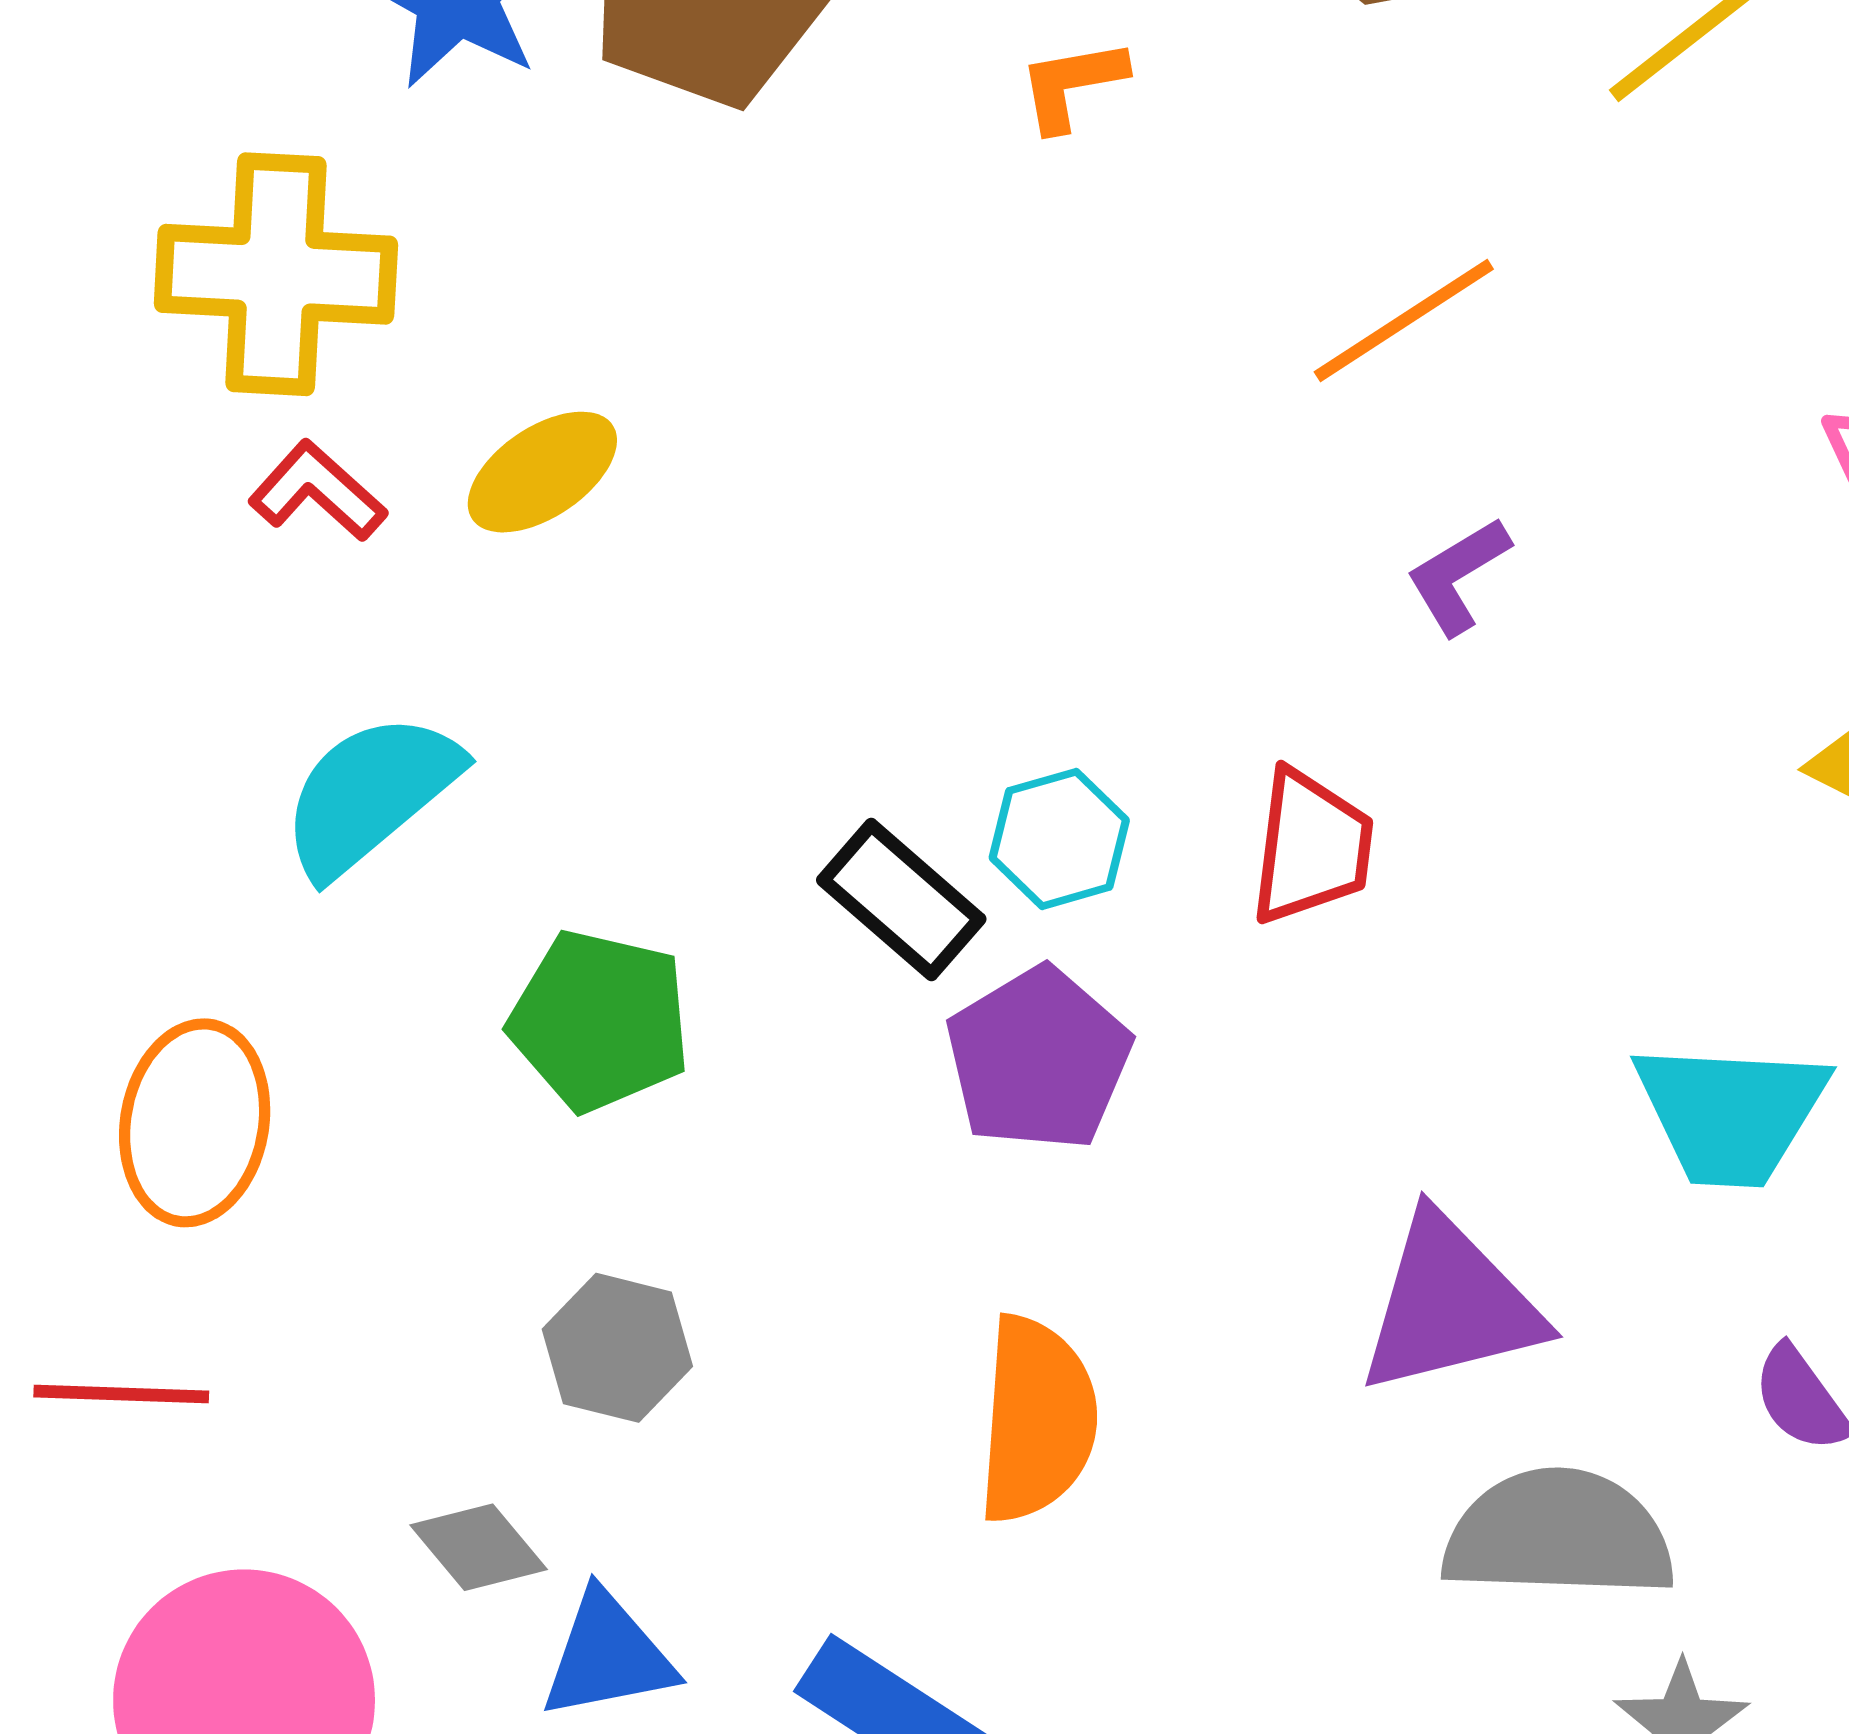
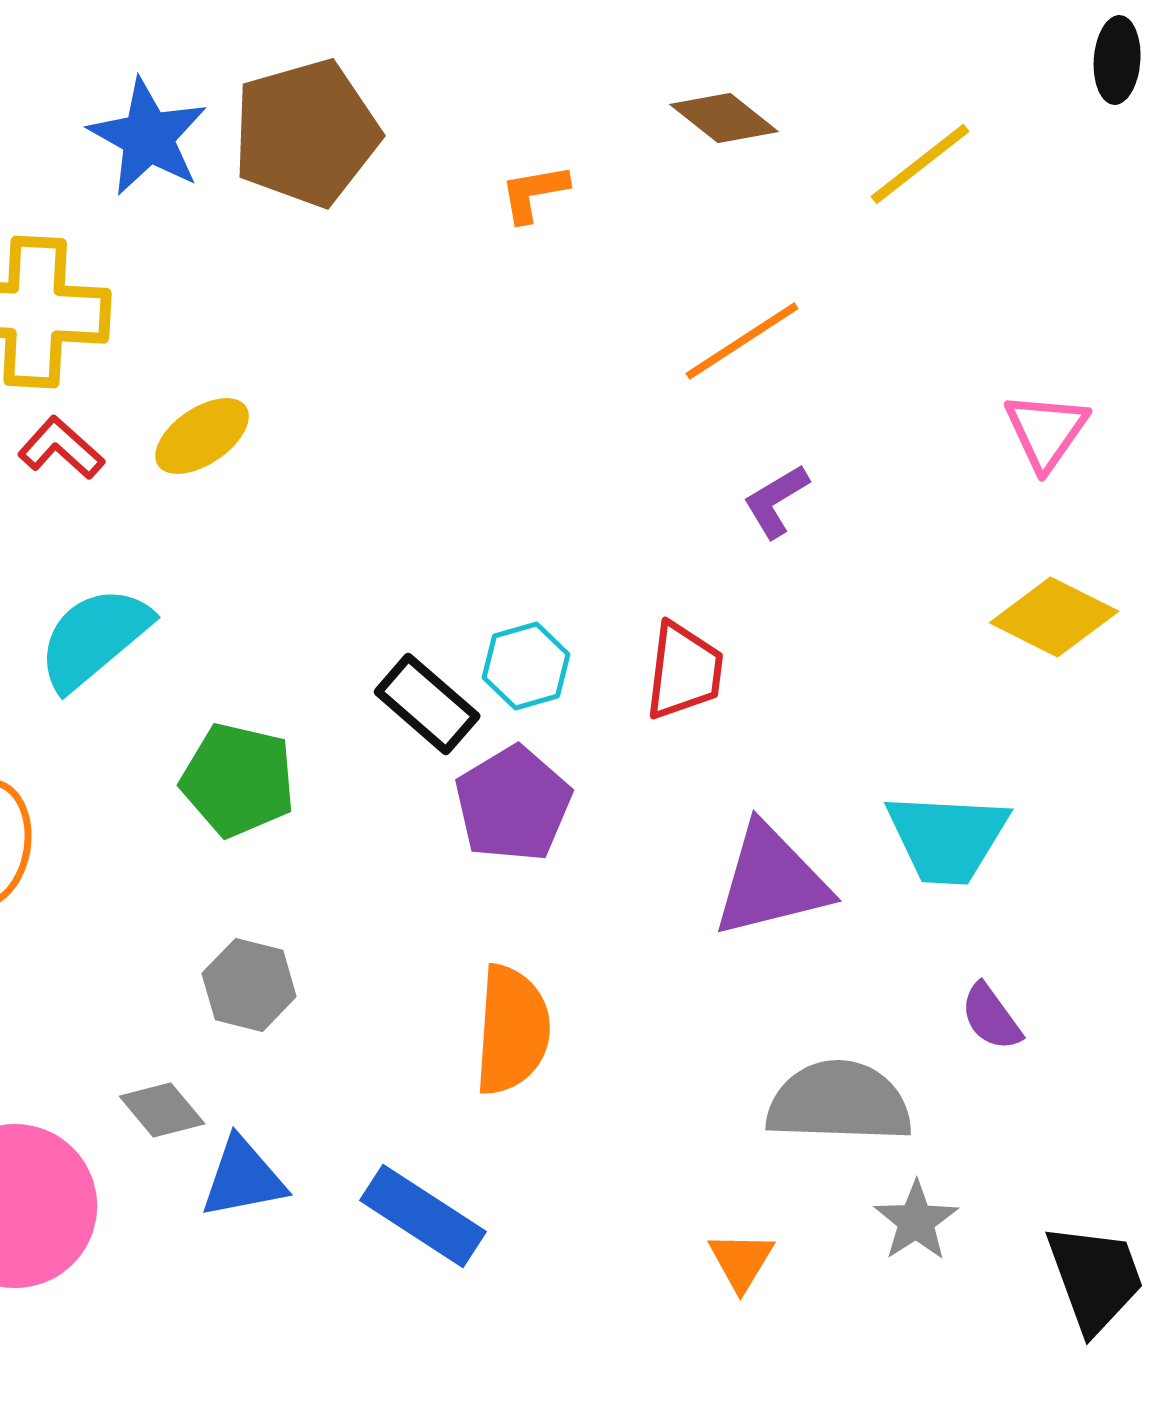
purple triangle: (1450, 1305) -> (771, 881), moved

